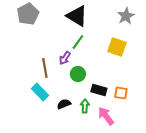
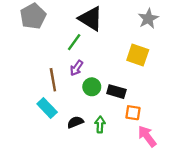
green line: (78, 42) -> (74, 42), moved
black rectangle: (99, 90) -> (116, 92), moved
orange square: (121, 93) -> (133, 113), moved
pink arrow: (106, 116) -> (147, 136), moved

